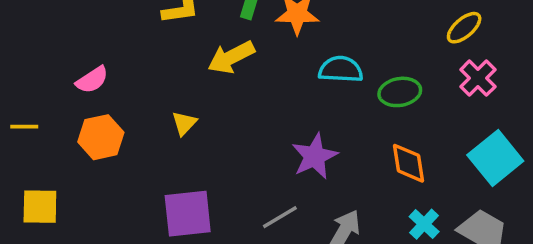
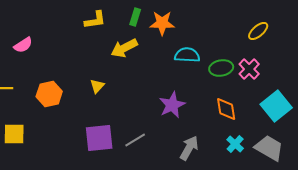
pink cross: (478, 78) -> (249, 69), moved
pink semicircle: (92, 80) -> (23, 45), moved
gray line: (280, 217) -> (135, 140), moved

